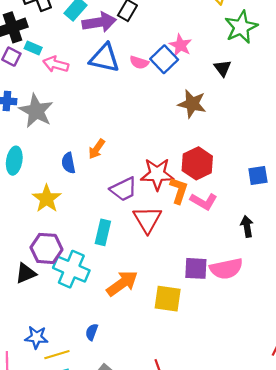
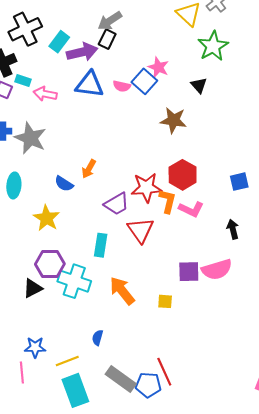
blue semicircle: (68, 163) -> (64, 184), turned -42
orange arrow: (122, 283) -> (122, 291), turned -88
yellow square: (168, 299) -> (165, 301), size x0.6
blue star: (36, 337) -> (35, 347), moved

